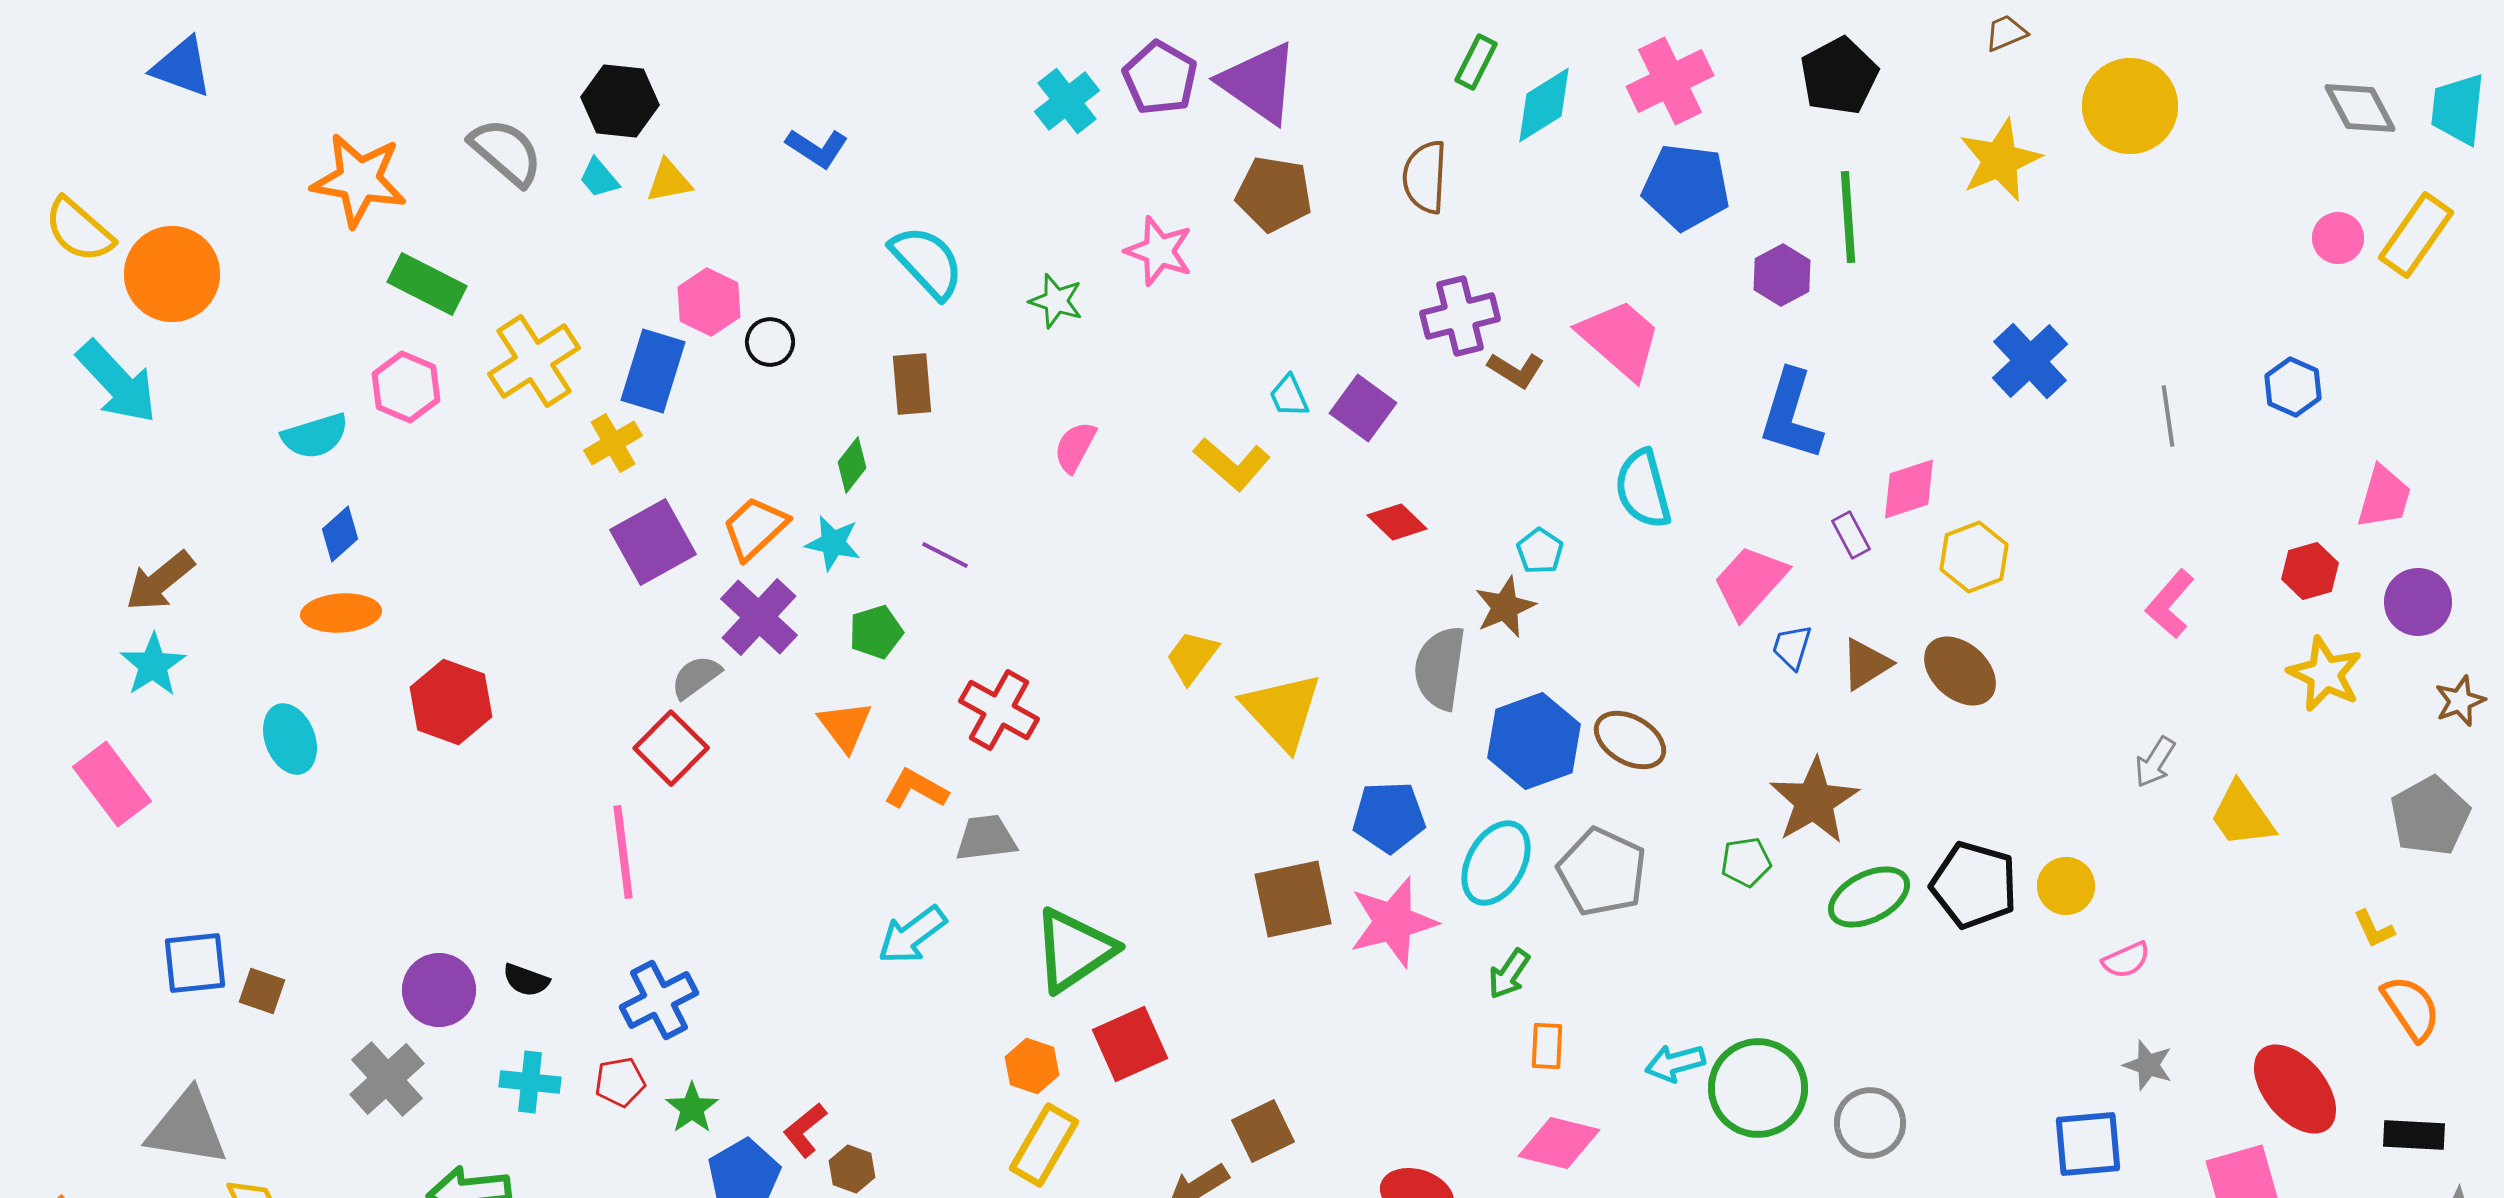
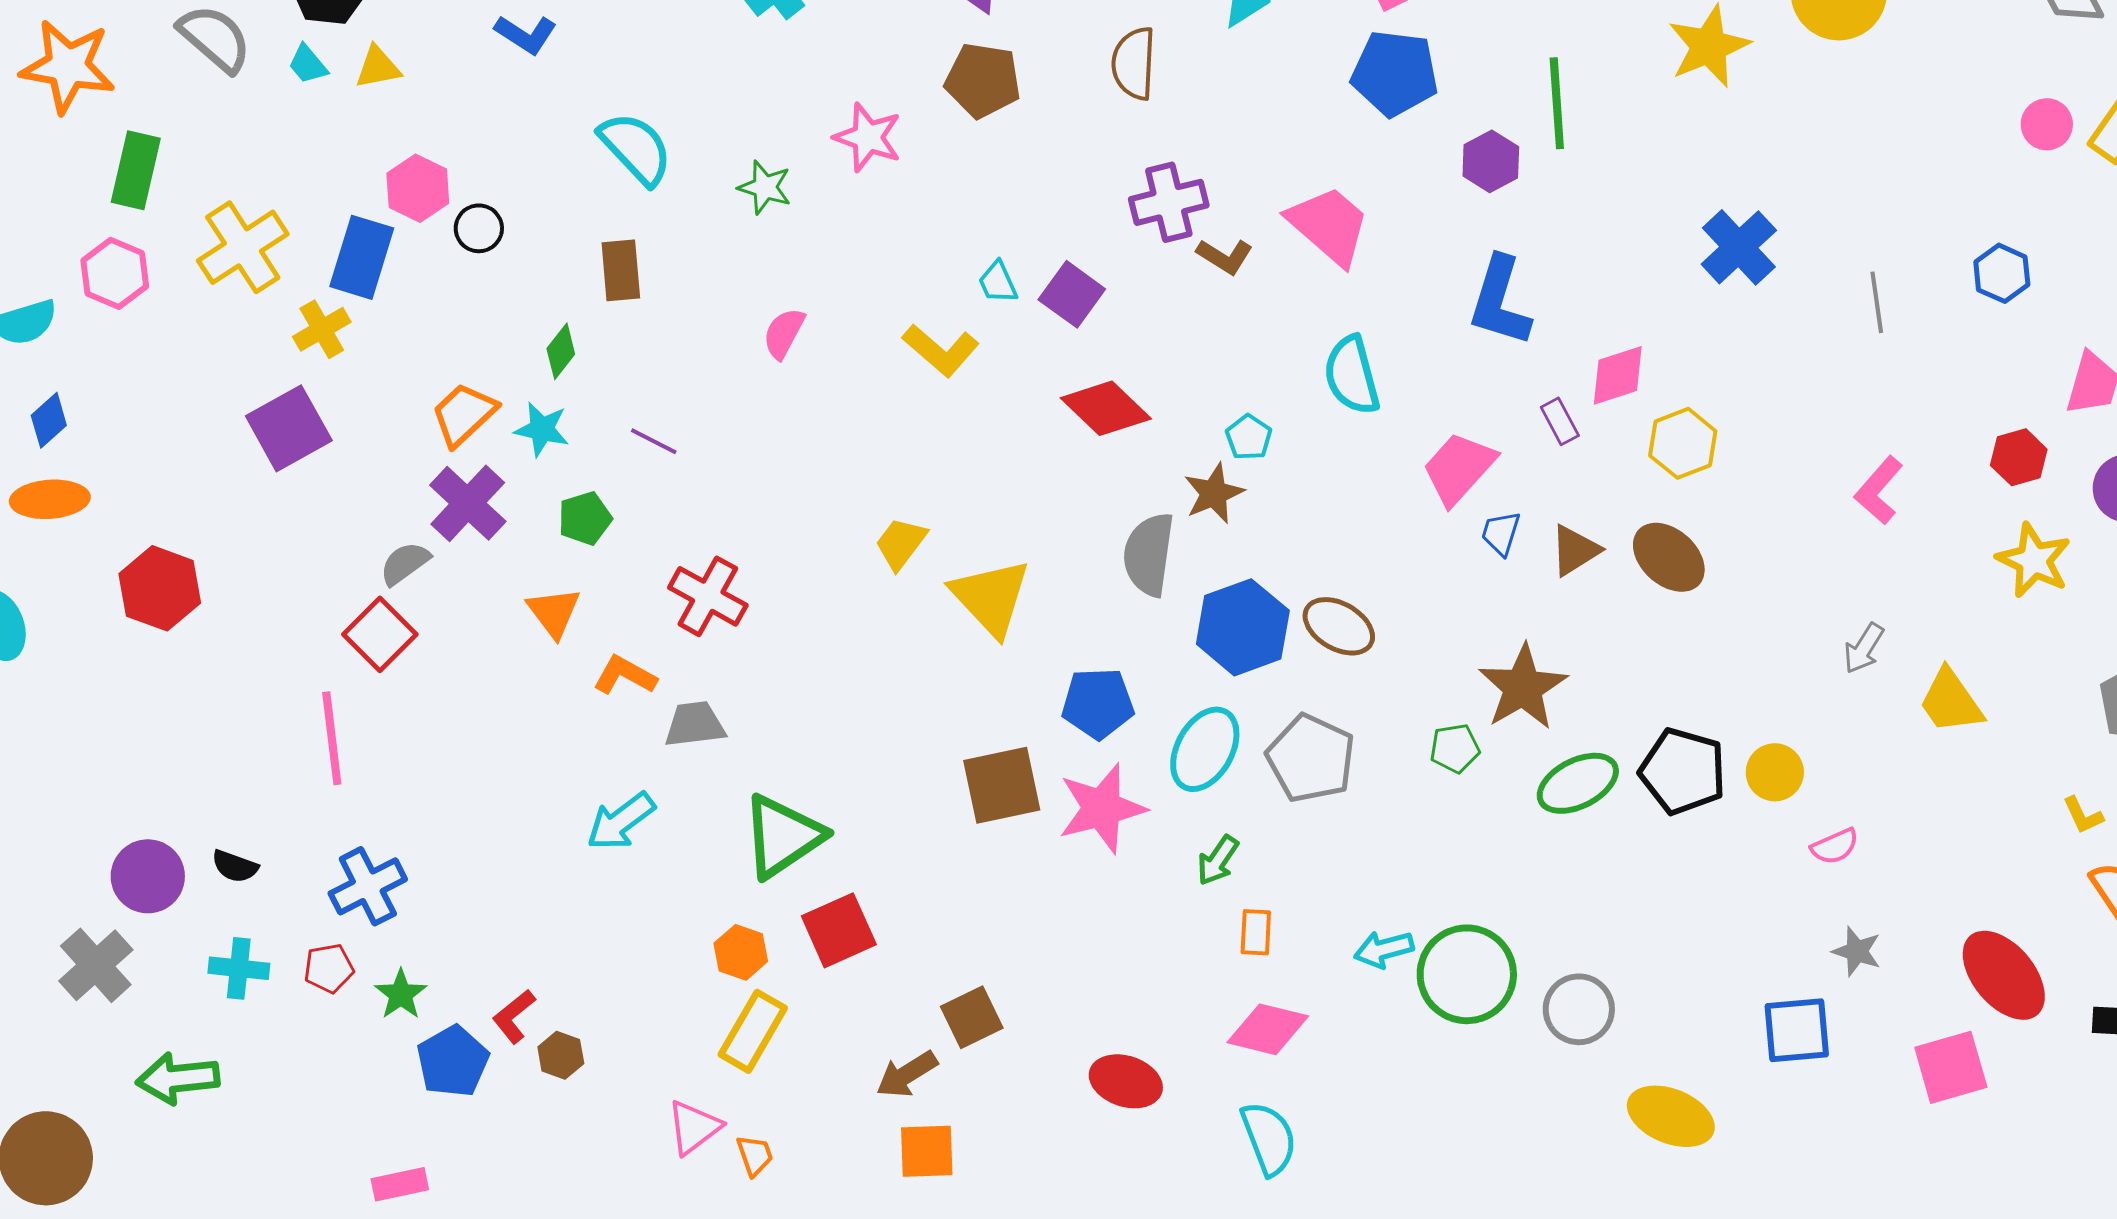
green rectangle: (427, 284) -> (136, 170), turned 76
red diamond: (1397, 522) -> (1106, 408), size x1.5
purple square: (653, 542) -> (289, 428), moved

